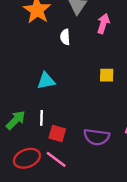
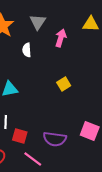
yellow square: (107, 75) -> (64, 84), turned -32
pink line: (56, 159) -> (33, 159), moved

